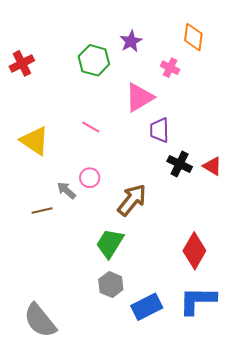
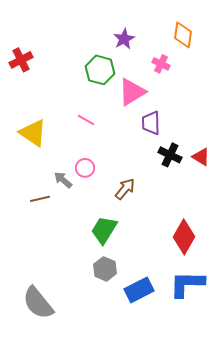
green hexagon: (94, 60) -> (100, 70), moved
brown arrow: (132, 200) -> (125, 189), size x0.7

